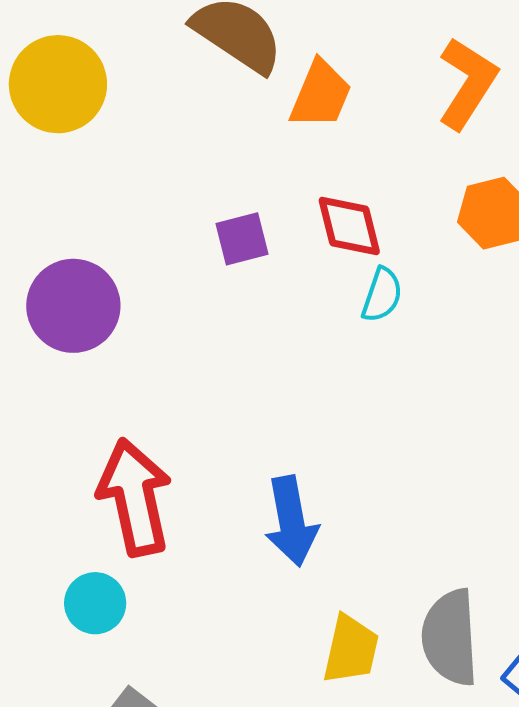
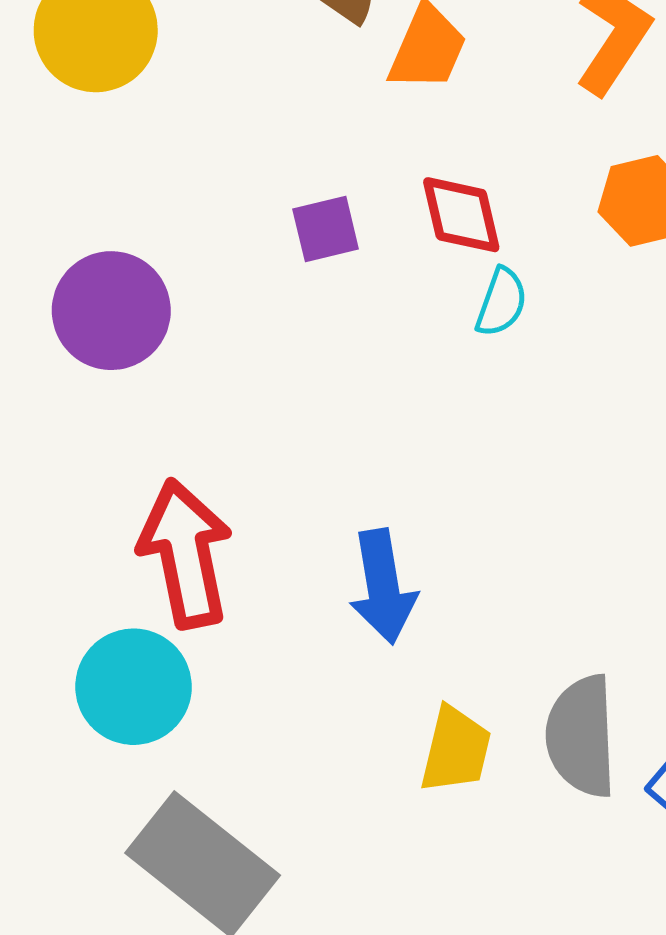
cyan circle: (95, 603) -> (134, 687), size x1.5

